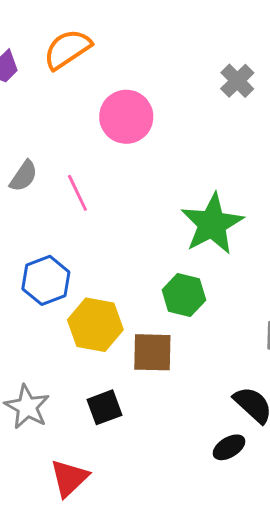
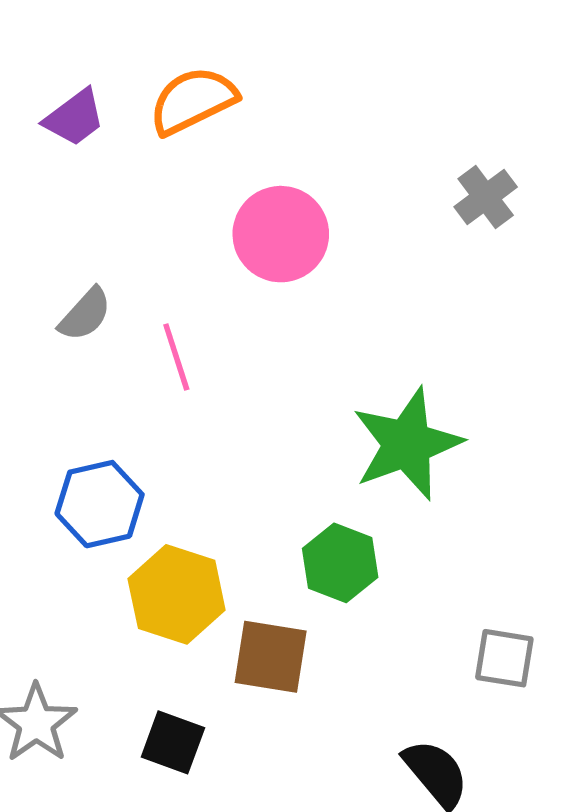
black square: (104, 407) -> (173, 742), turned 33

